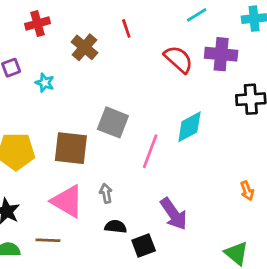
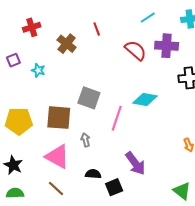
cyan diamond: (189, 127) -> (145, 99), turned 40
gray arrow: (106, 193) -> (86, 140), moved
brown line: (48, 240) -> (56, 189), moved, turned 42

